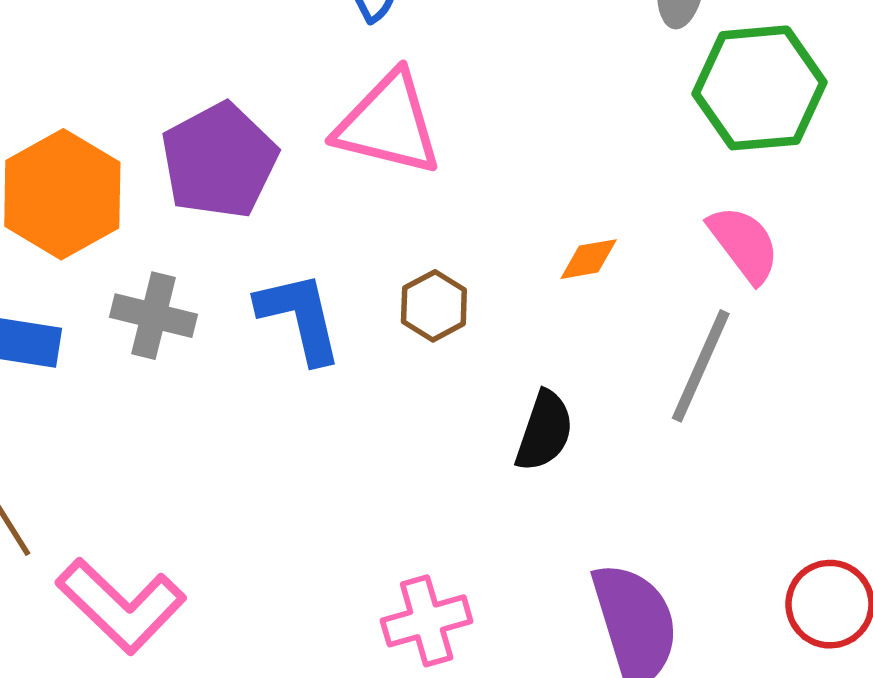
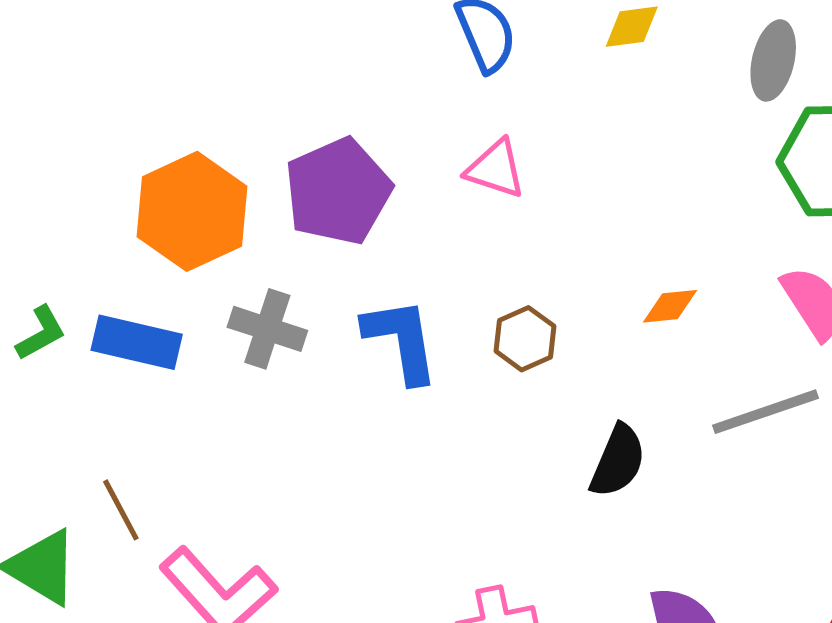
pink triangle: (388, 124) -> (496, 169), size x0.6
gray line: (701, 366) -> (766, 412), turned 43

